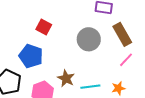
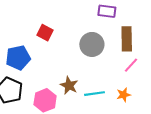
brown rectangle: (122, 34) -> (127, 39), turned 30
blue pentagon: (31, 56) -> (18, 58), moved, turned -30

